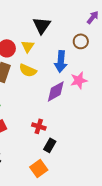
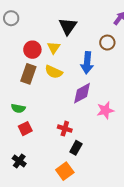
pink star: (79, 80) -> (105, 110), moved

